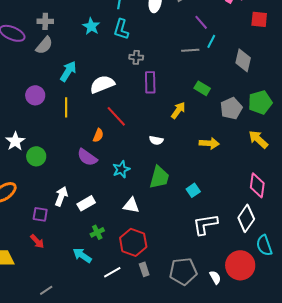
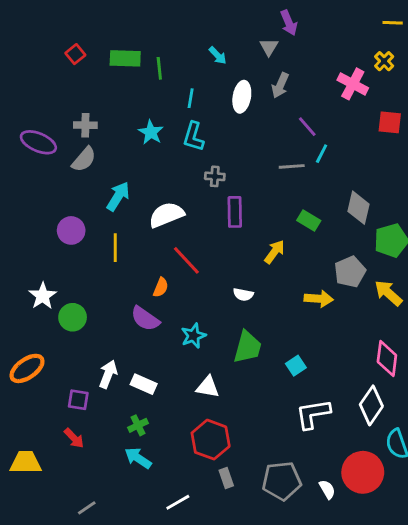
gray diamond: (243, 60) -> (358, 208), moved
gray pentagon: (231, 108) -> (350, 272), moved
white rectangle: (86, 203) -> (144, 384), turned 54
green cross: (97, 232) -> (138, 425), moved
white line: (112, 272) -> (178, 502), moved

